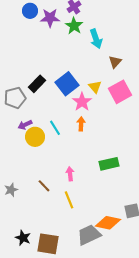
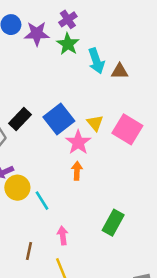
brown triangle: (115, 62) -> (120, 71), moved, turned 48
pink square: (120, 92) -> (127, 129), turned -30
cyan line: (55, 128) -> (42, 201), moved
green rectangle: (109, 164) -> (113, 223), turned -48
brown line: (44, 186) -> (29, 251), turned 56

